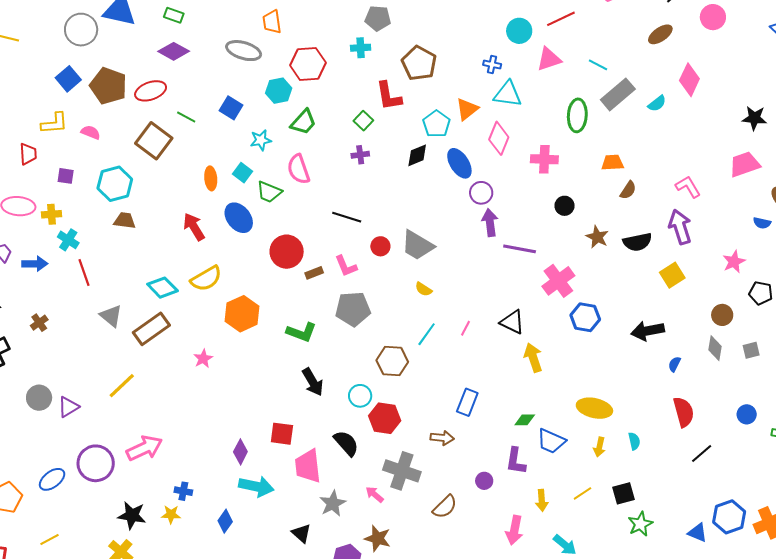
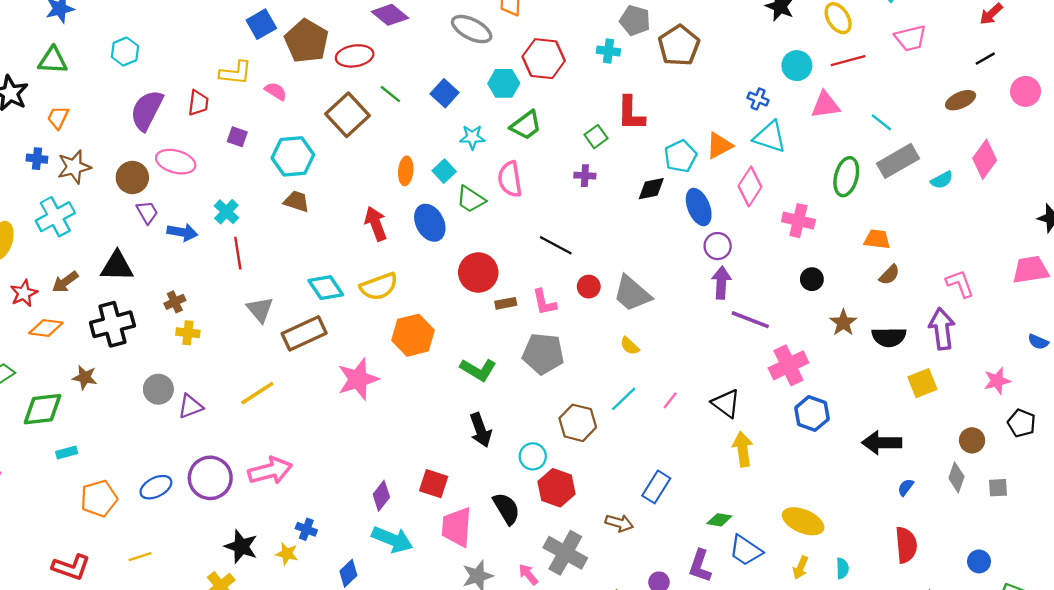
brown pentagon: (419, 63) -> (679, 45), moved
yellow cross: (52, 214) -> (188, 333), moved
pink star: (203, 359) -> (358, 379), size x1.8

